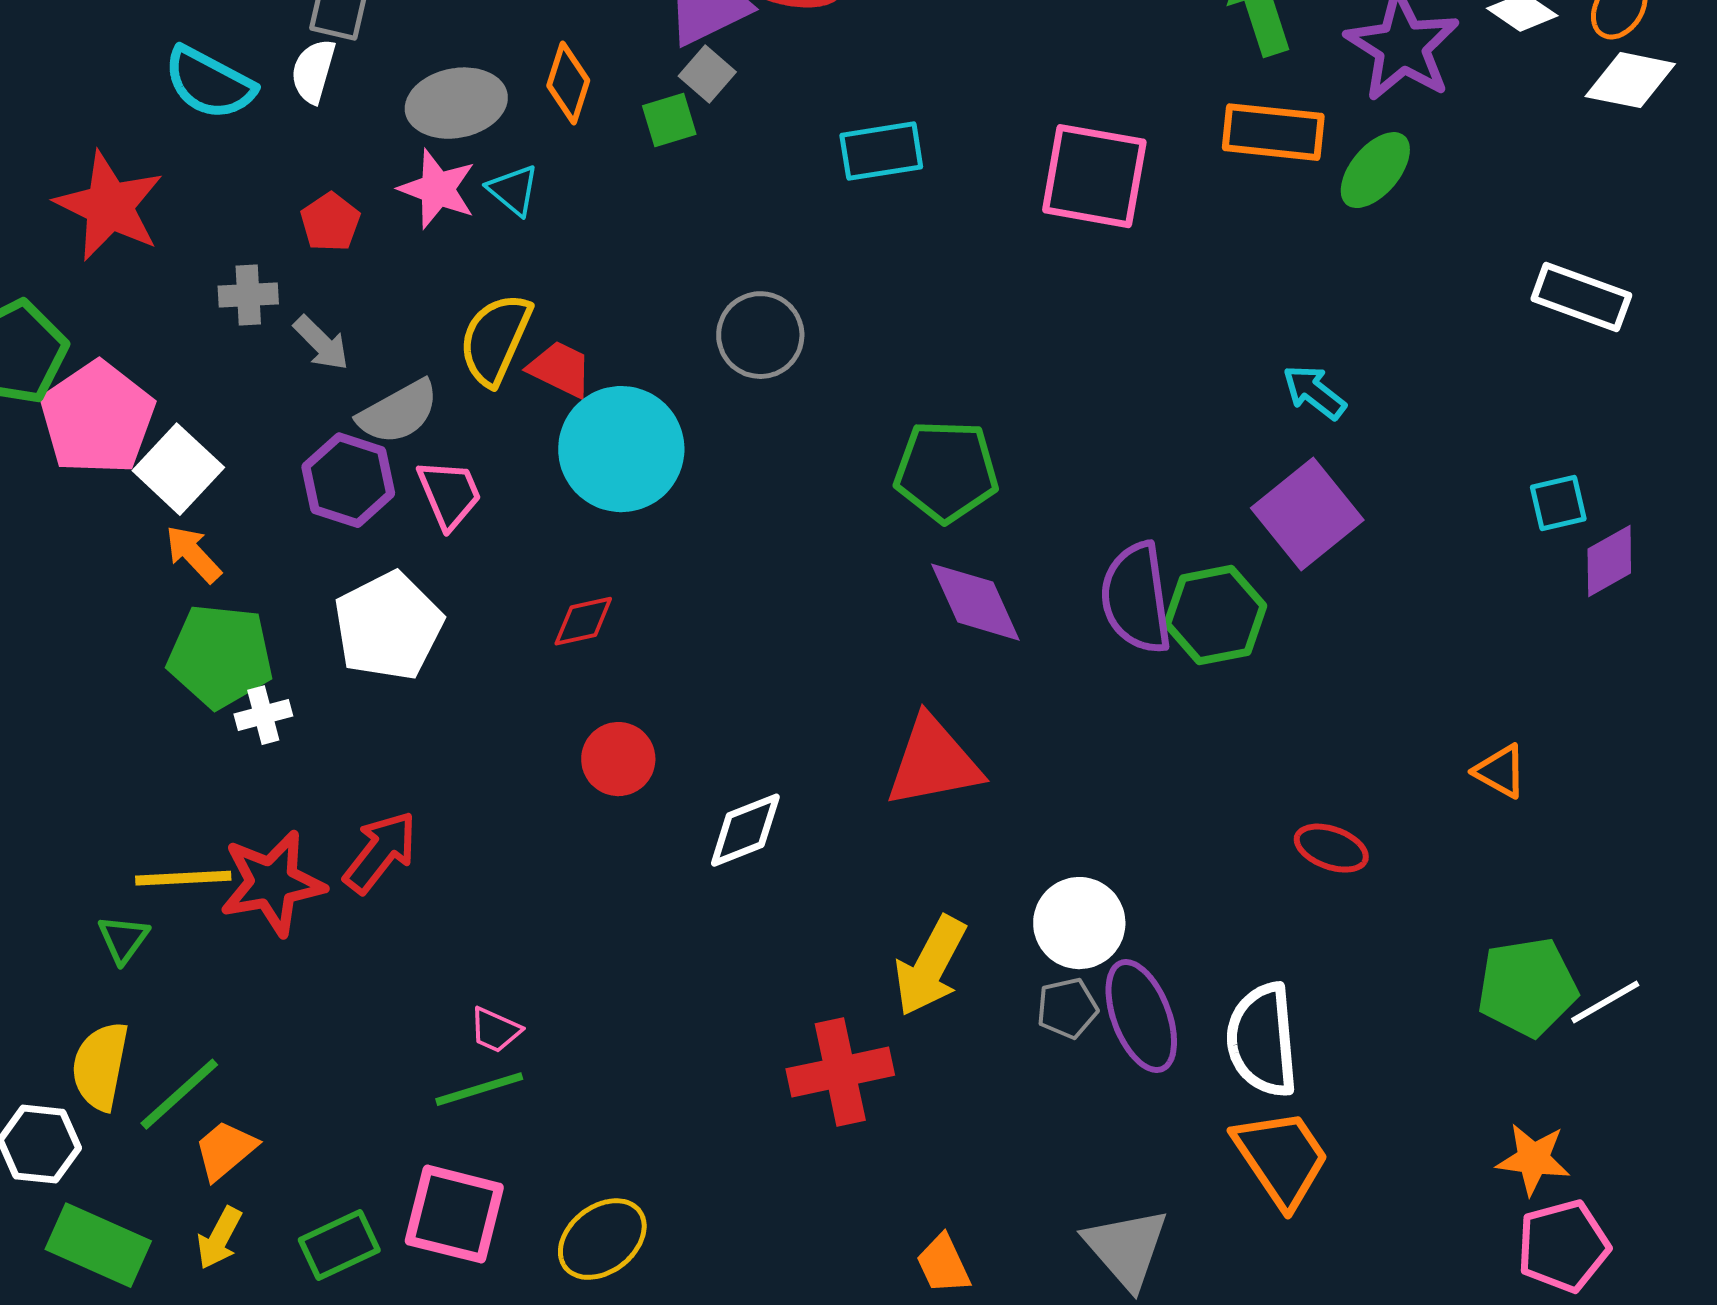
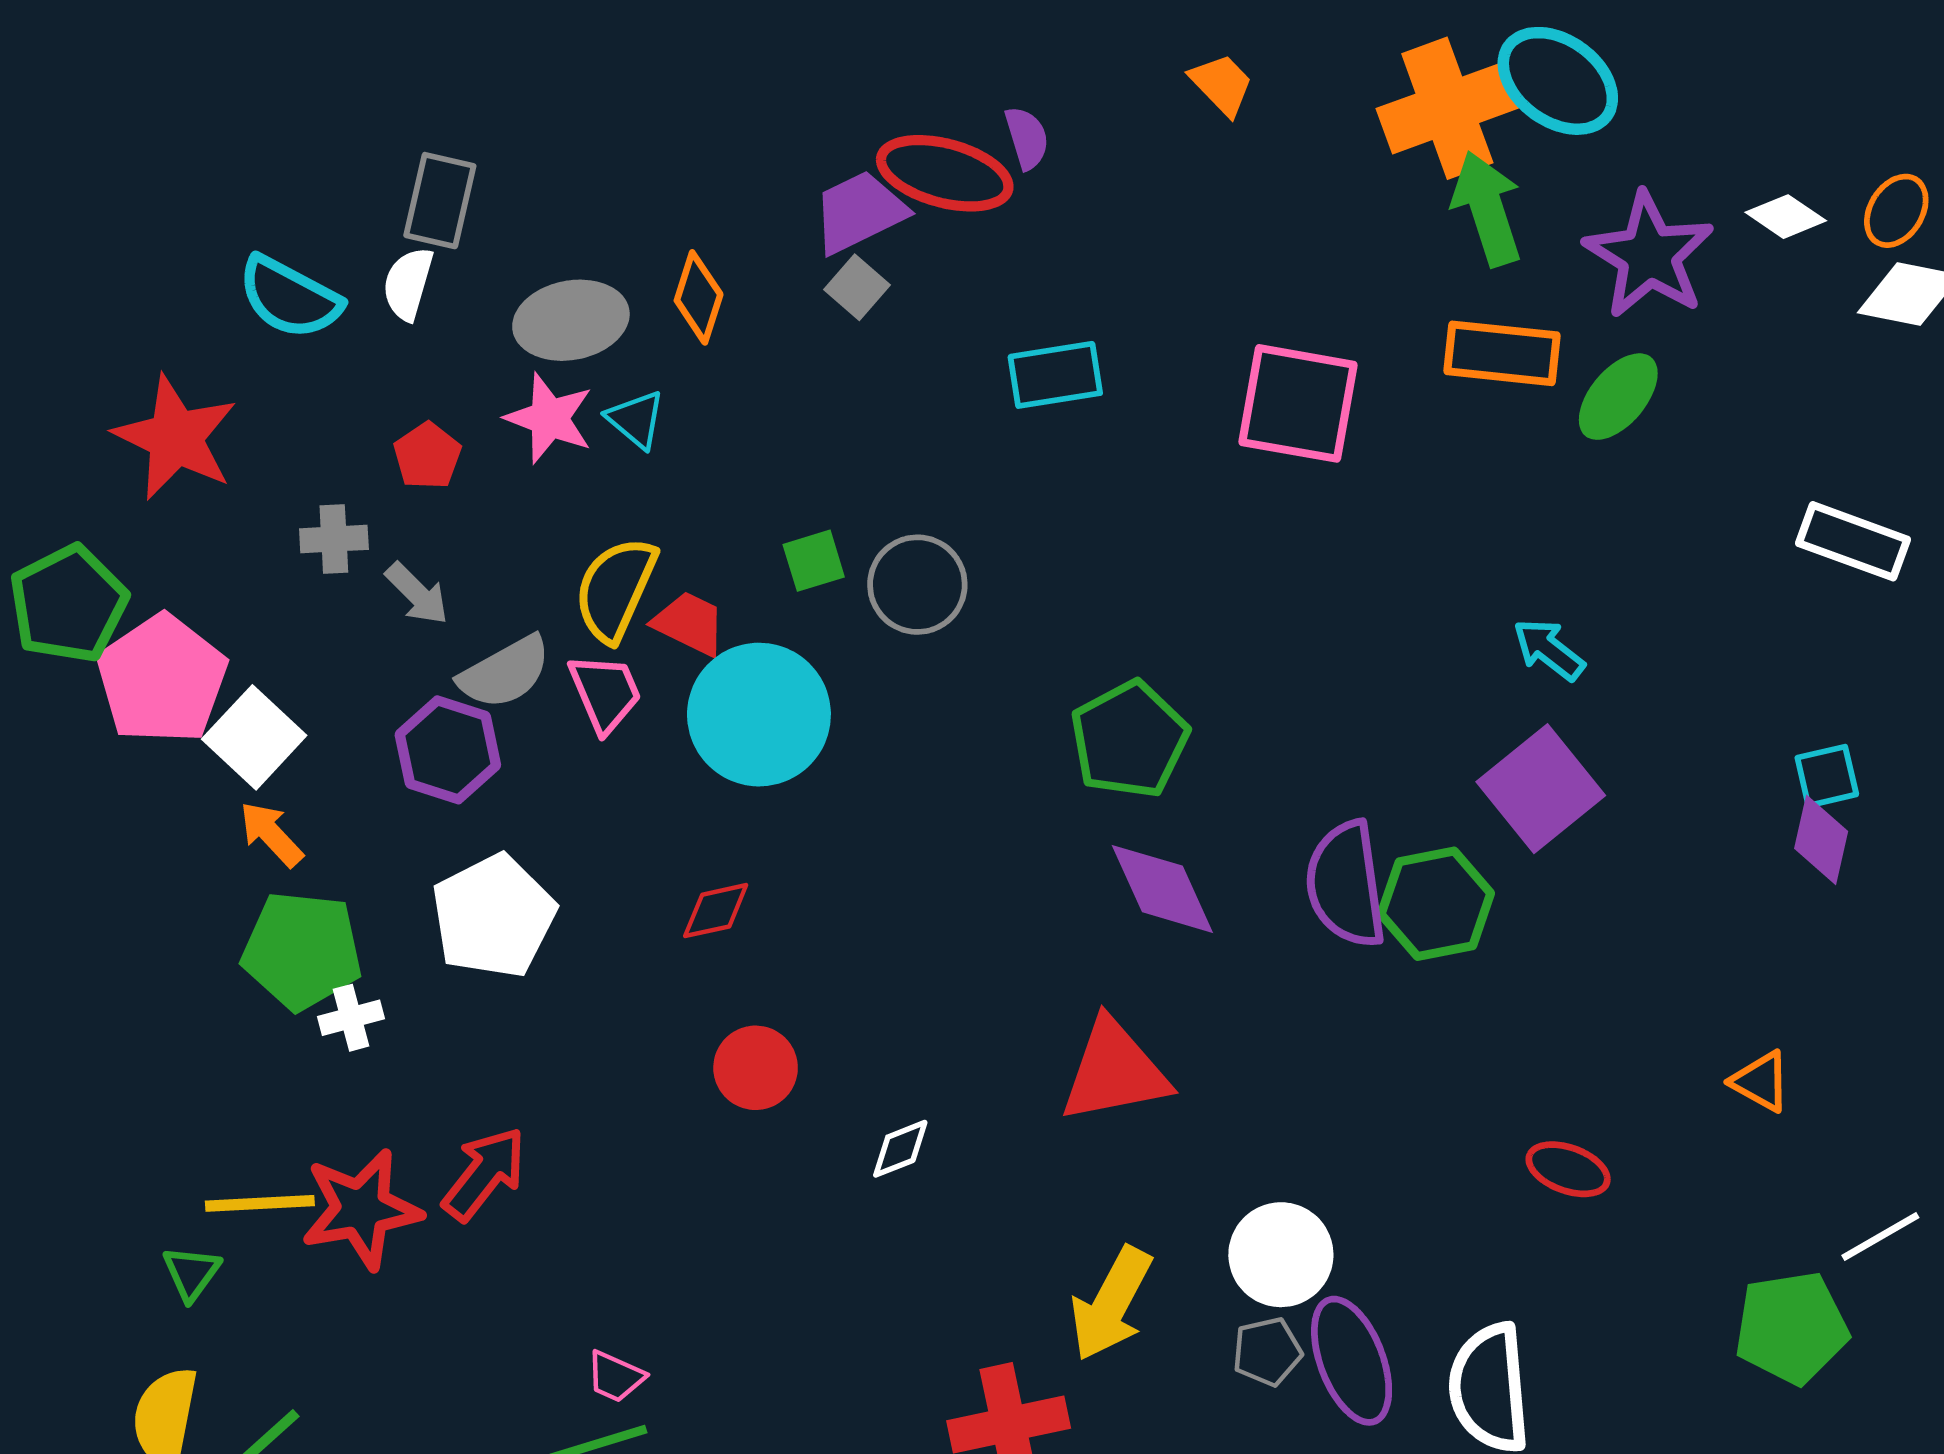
green square: (669, 120) -> (814, 561), moved
green pentagon: (946, 471) -> (1129, 740), turned -30
pink trapezoid: (449, 494) -> (605, 693), moved
purple diamond: (1609, 561) -> (1821, 840), moved, turned -48
white diamond: (745, 830) -> (900, 1149), size x0.7
white line: (1605, 1002) -> (1880, 1236), moved

